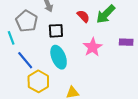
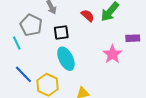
pink star: (93, 47) -> (112, 54), moved
blue line: (25, 60) -> (23, 74), moved

